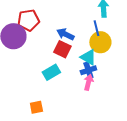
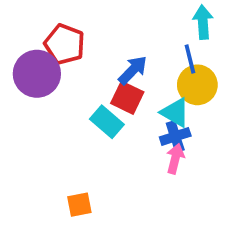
red pentagon: (28, 20) -> (65, 44), turned 30
blue arrow: (65, 34) -> (133, 70), turned 108
cyan rectangle: (51, 72) -> (107, 122), moved, turned 72

